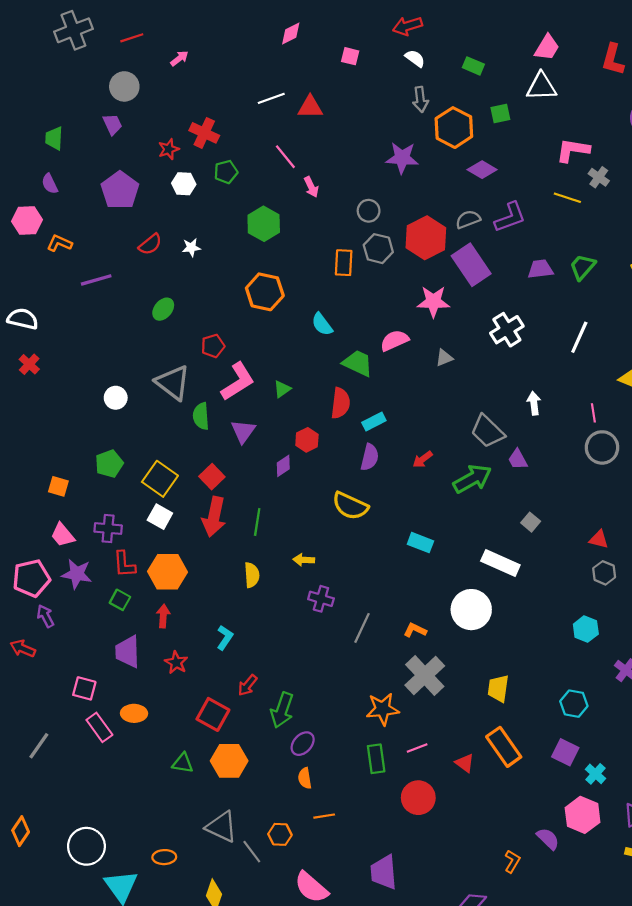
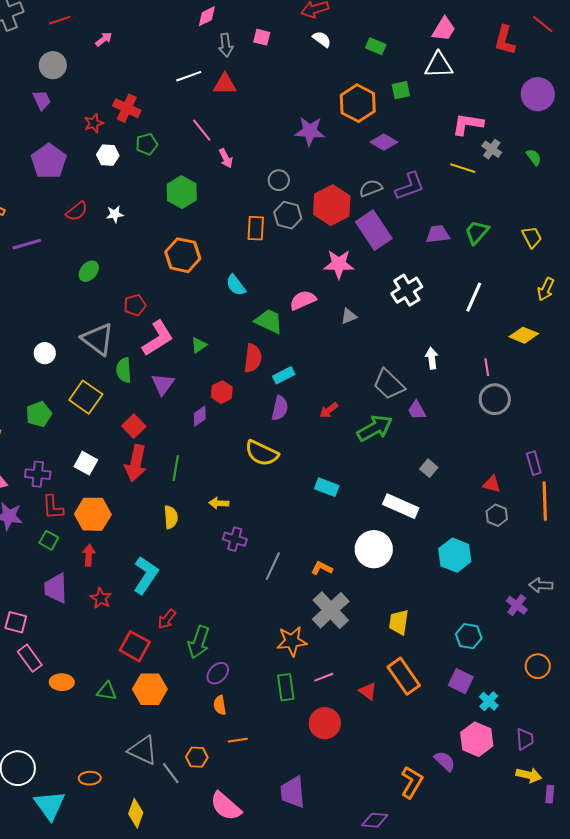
gray arrow: (420, 99) -> (226, 45), moved
yellow square: (160, 479) -> (86, 397), moved
cyan hexagon: (586, 629) -> (455, 555), moved, size x1.4
cyan L-shape: (225, 638) -> (146, 575), size x1.6
orange ellipse: (134, 713) -> (62, 682), moved
orange L-shape: (512, 861) -> (412, 782), size x1.5

